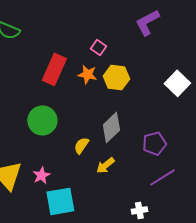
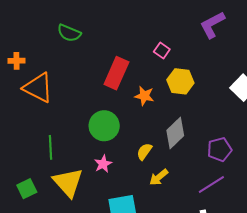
orange star: (87, 74) -> (144, 96), moved
yellow arrow: (105, 165) -> (159, 177), moved
pink star: (41, 175) -> (103, 164), moved
purple line: (162, 177) -> (211, 185), moved

